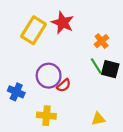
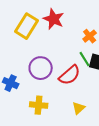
red semicircle: (64, 85) -> (70, 75), moved, size x1.6
yellow triangle: (98, 119) -> (79, 108), moved, turned -32

